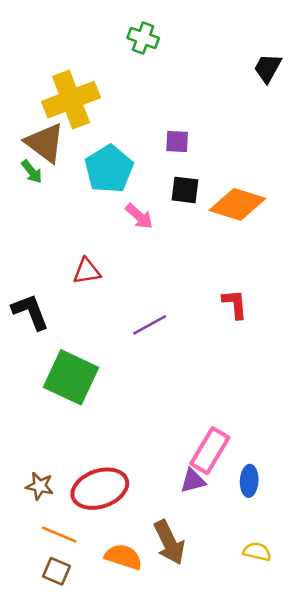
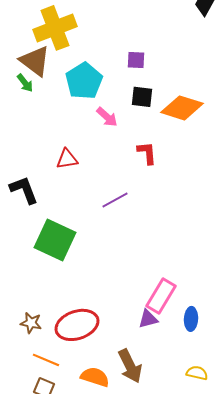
red L-shape: (235, 304) -> (147, 153), moved

